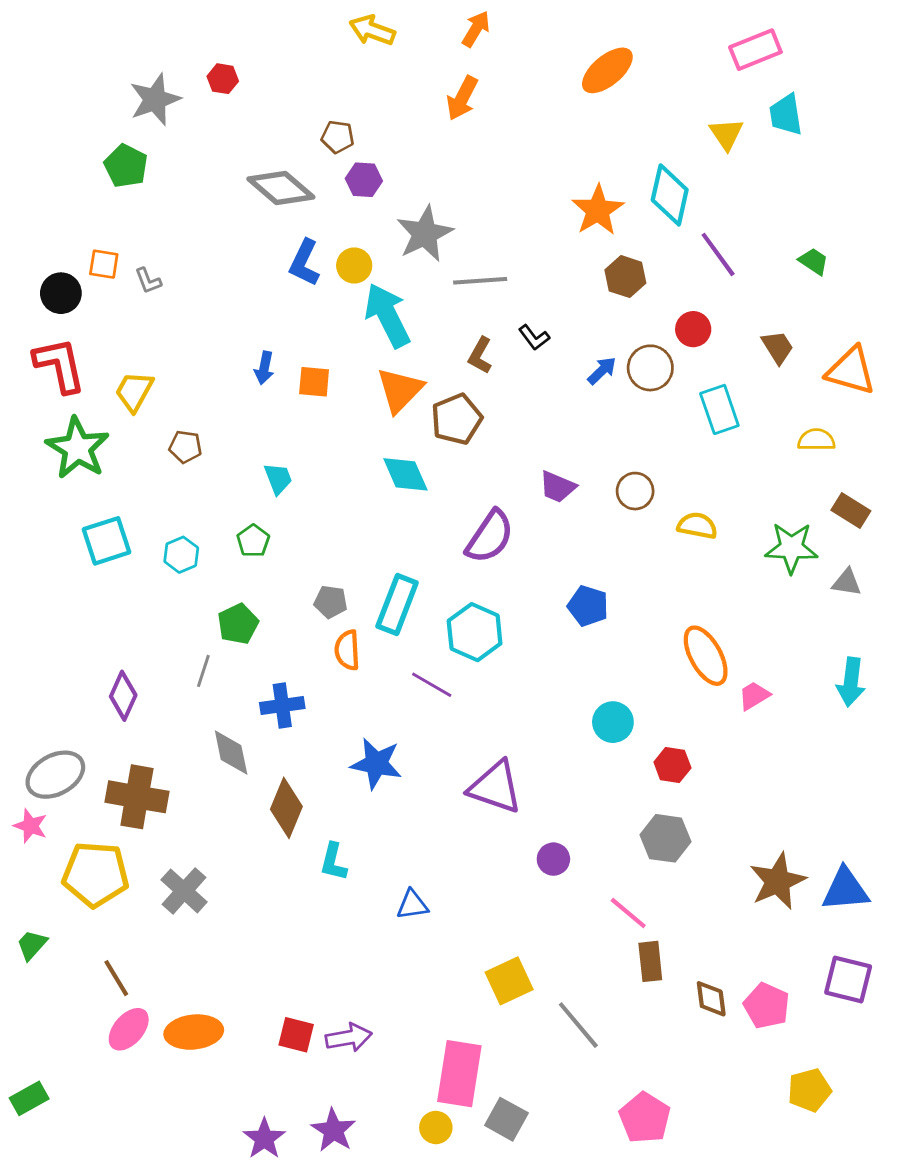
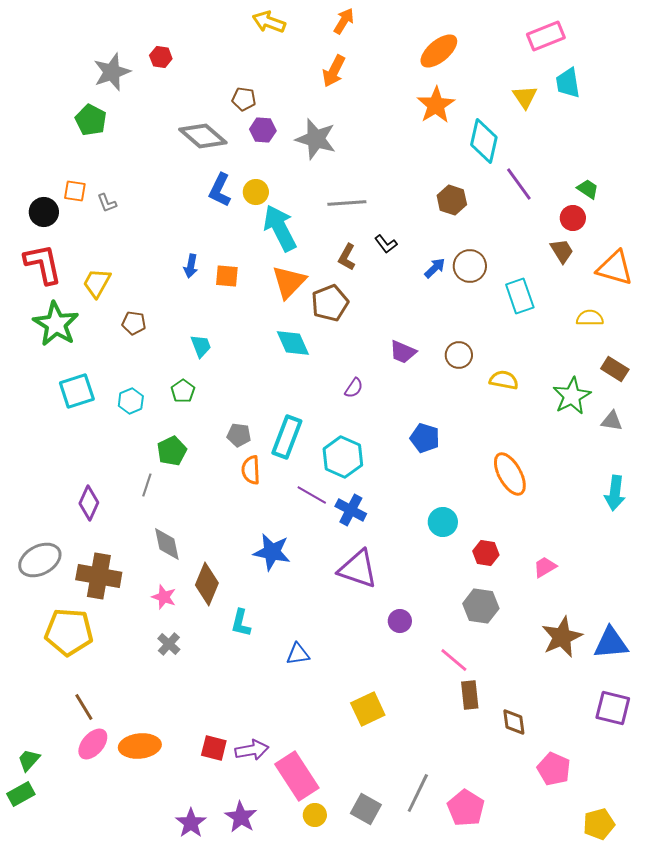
orange star: (598, 210) -> (436, 105), moved
gray star: (425, 234) -> (316, 139), moved, turned -30
red circle: (693, 329) -> (573, 218), moved
purple semicircle: (490, 537) -> (354, 388), size x0.5
green star: (791, 548) -> (572, 396), turned -30
pink trapezoid: (754, 696) -> (545, 567), moved
blue cross: (282, 705) -> (351, 510), moved, turned 36
pink star: (30, 826) -> (164, 597), moved
gray cross: (184, 891) -> (169, 644), moved, size x0.7
green trapezoid: (32, 945) -> (29, 760), moved
pink pentagon: (767, 1006) -> (554, 769), moved
gray line: (578, 1025) -> (418, 793), moved, turned 66
pink rectangle: (459, 1074) -> (297, 776), moved, turned -42
yellow pentagon: (809, 1090) -> (599, 824), moved

